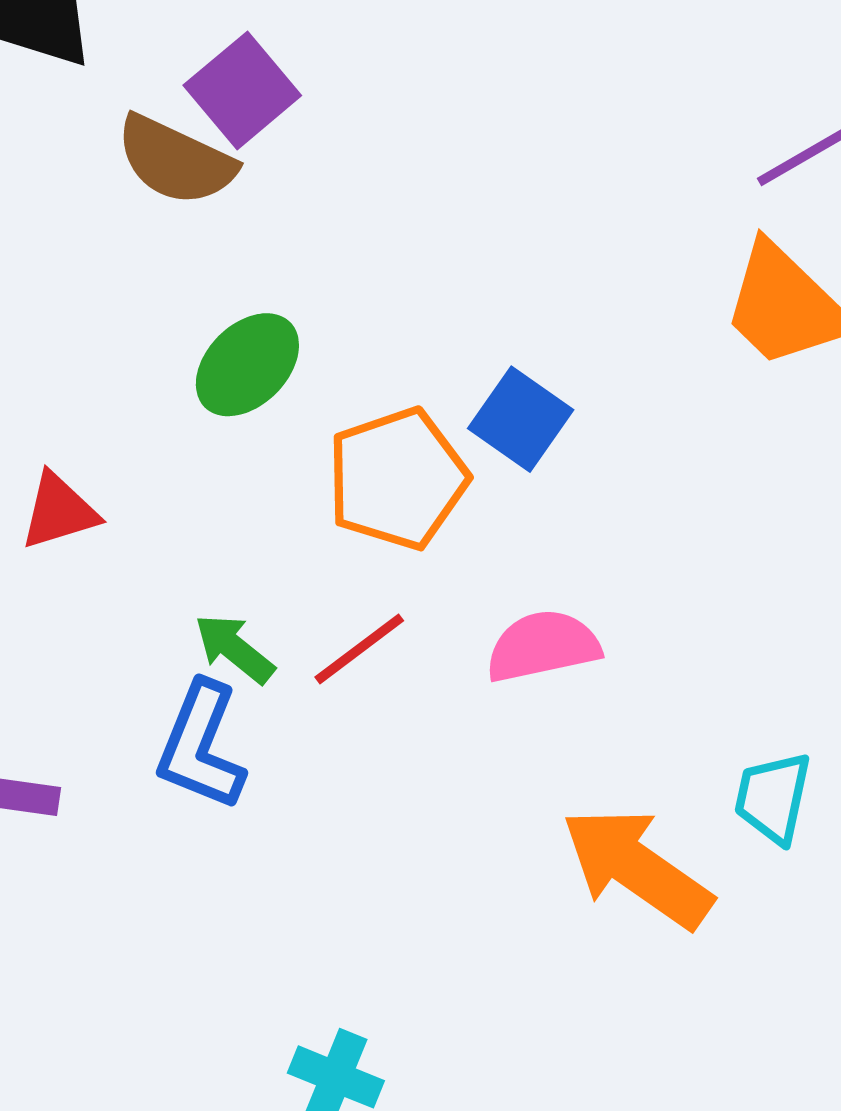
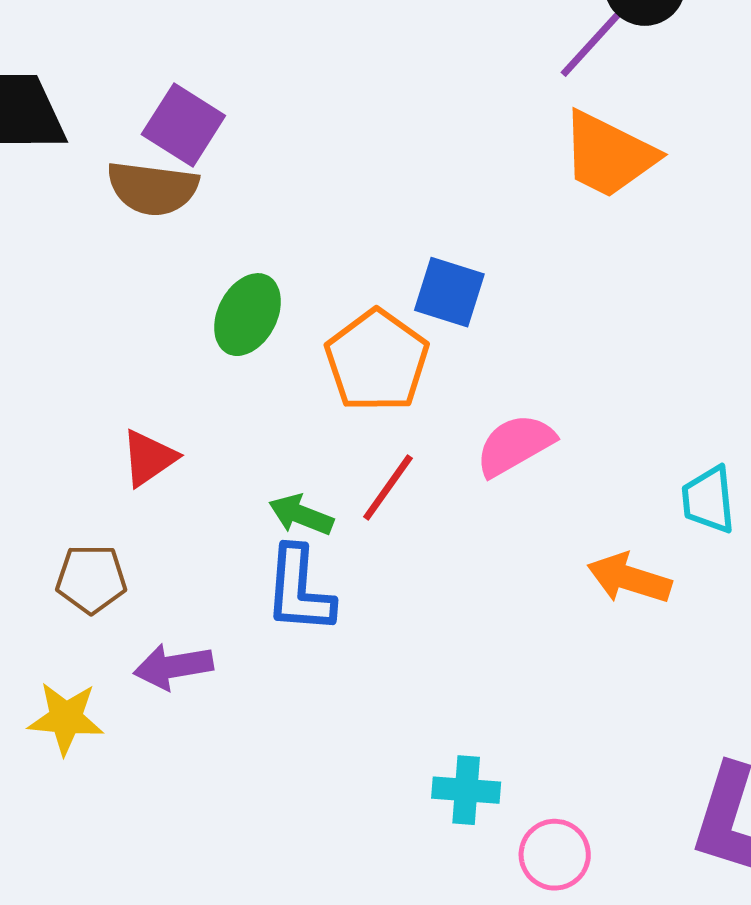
orange arrow: (637, 868) -> (629, 578), size x0.7

